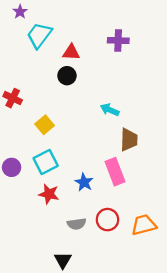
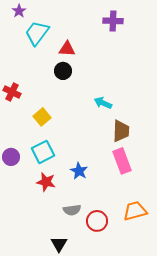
purple cross: (118, 41) -> (113, 21), moved
pink rectangle: (115, 172) -> (122, 161), moved
red circle: (107, 220) -> (97, 221), moved

